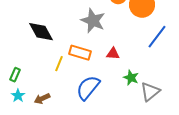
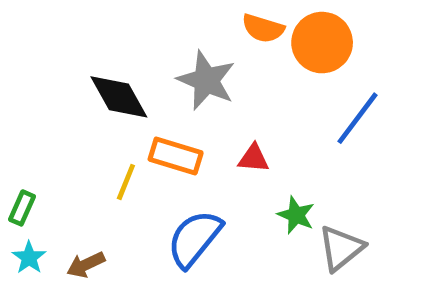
black diamond: (41, 32) -> (119, 97), moved

